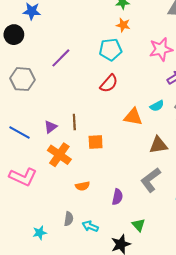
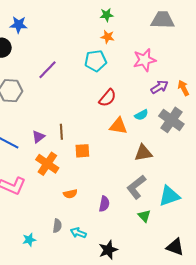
red semicircle: (109, 83) -> (107, 98), moved
green triangle: (139, 225) -> (144, 216), moved

